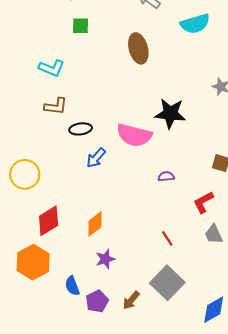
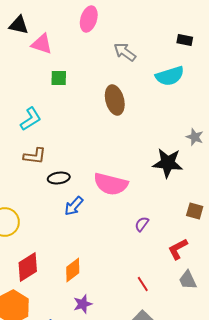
cyan L-shape: (52, 68) -> (31, 119), turned -55
black star: (170, 113) -> (168, 163), moved
purple semicircle: (166, 176) -> (142, 224), turned -49

